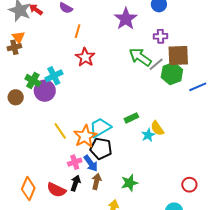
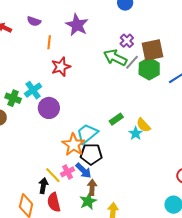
purple star: (126, 19) -> (77, 25), moved
purple cross: (161, 36) -> (127, 41), moved, turned -32
red star: (85, 57) -> (61, 67), turned 30
purple circle: (45, 91) -> (49, 108), moved
yellow line: (60, 131) -> (53, 175), moved
black arrow: (75, 183) -> (43, 186), moved
green star: (129, 183) -> (88, 201), moved
red semicircle: (56, 190) -> (54, 202), turned 60

